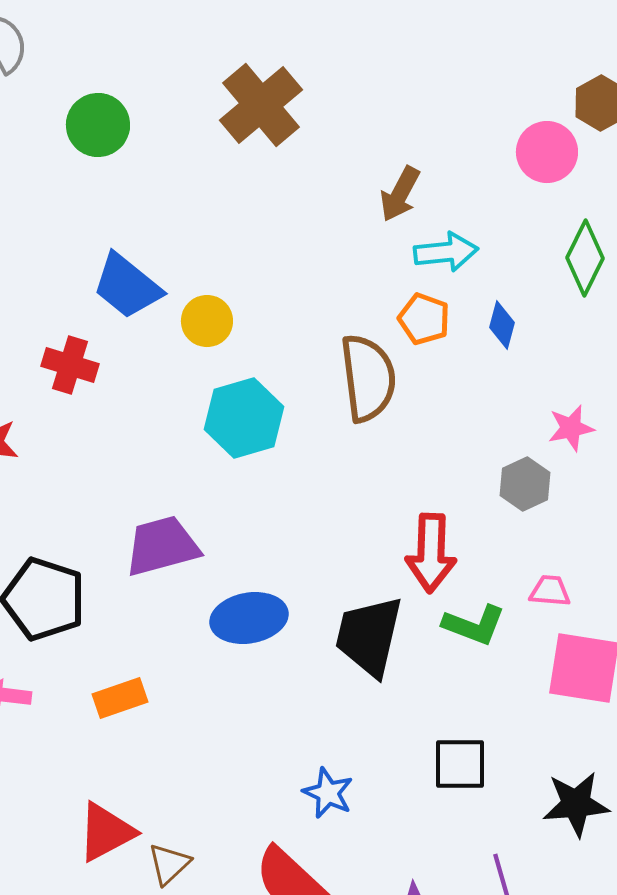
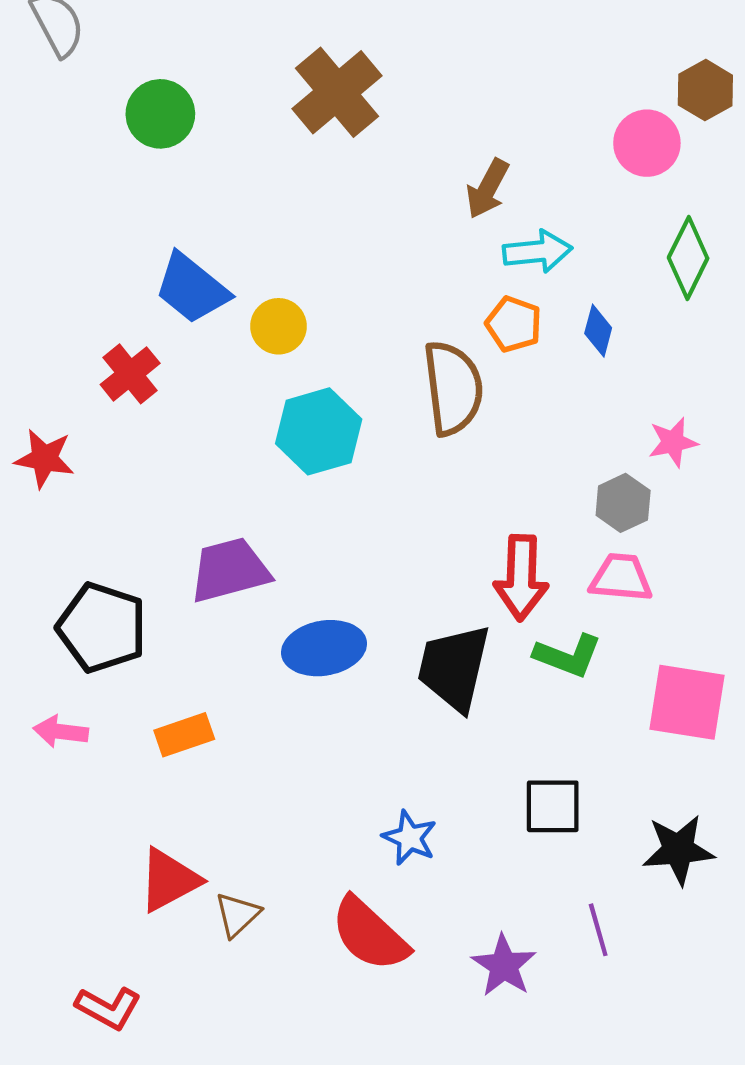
red cross: (70, 365) -> (130, 374), turned 34
pink trapezoid: (550, 591) -> (621, 578), moved, size x1.4

